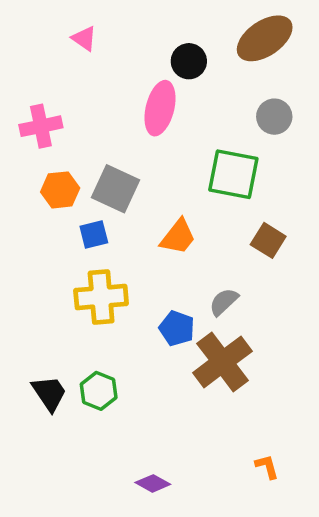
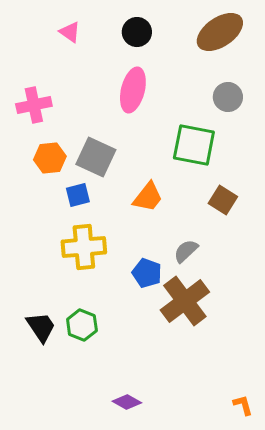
black circle: (189, 61) -> (137, 32), moved
orange L-shape: (267, 467) -> (243, 405), moved

